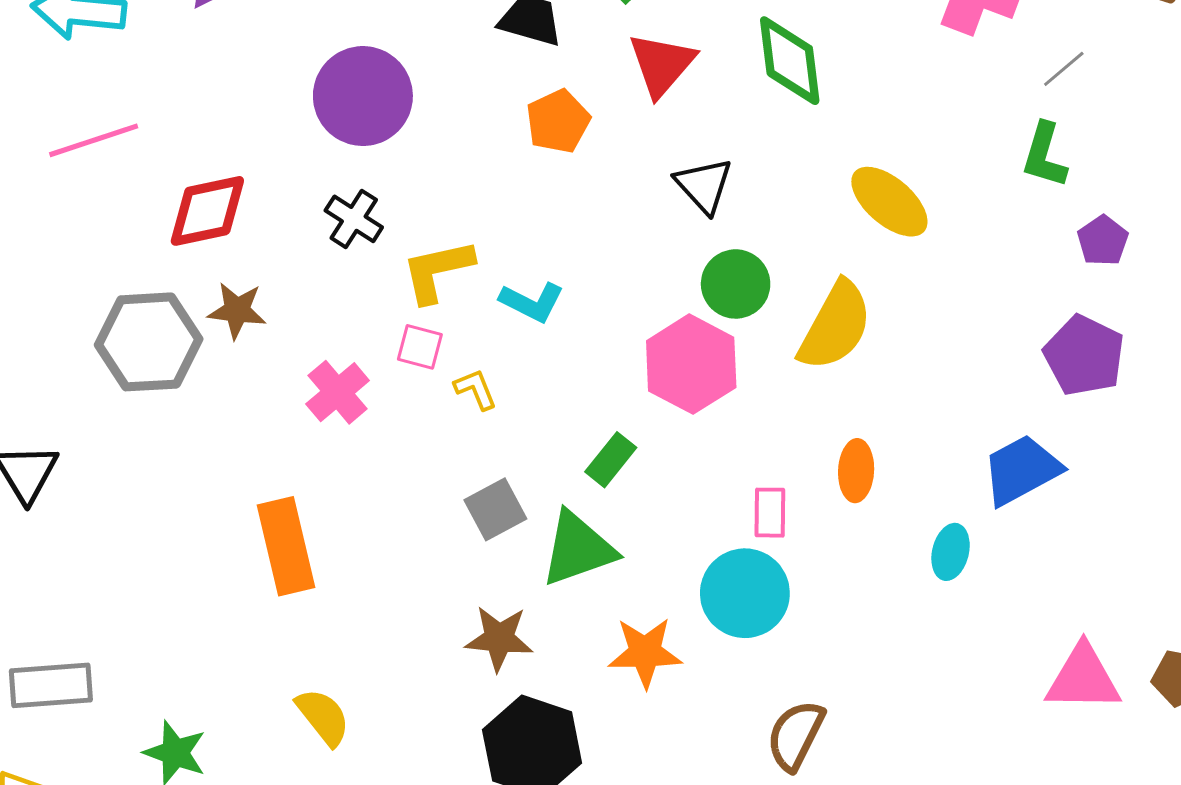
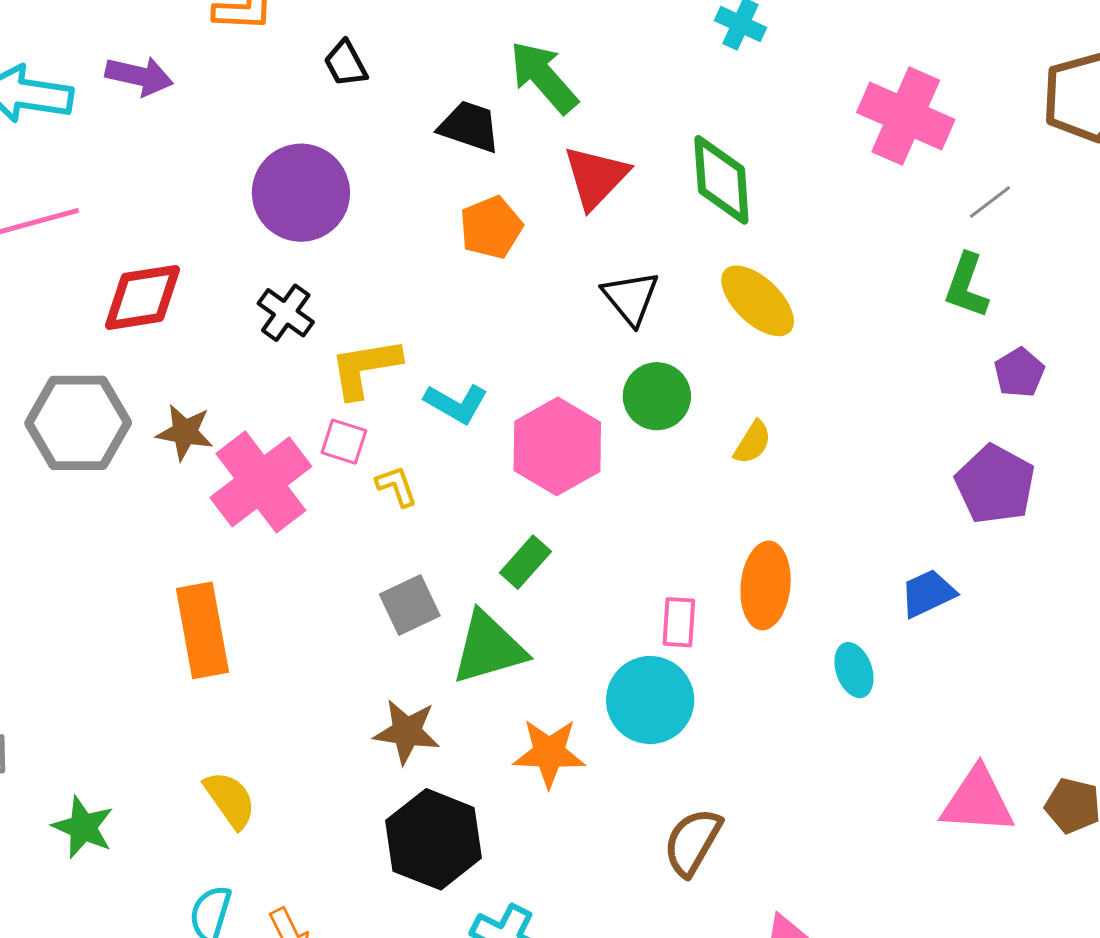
yellow ellipse: (889, 202) -> (758, 301), moved
brown star: (237, 310) -> (185, 432), moved
yellow semicircle: (835, 326) -> (753, 442), size x0.5
pink hexagon: (691, 364) -> (557, 446), moved
pink cross: (338, 392) -> (261, 482), size x1.6
blue trapezoid: (1022, 470) -> (928, 593), size x0.7
orange ellipse: (856, 471) -> (766, 585), size x1.4
cyan ellipse: (951, 552) -> (854, 670), turned -36

